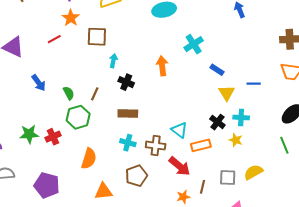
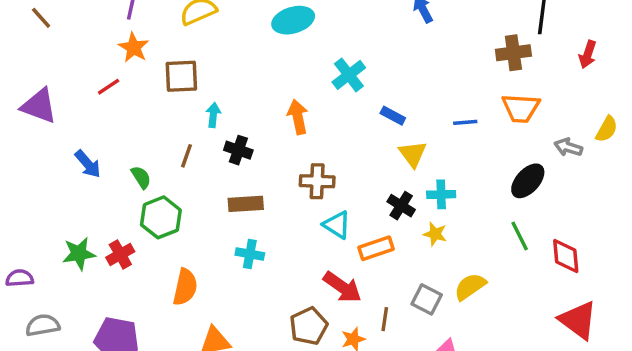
blue line: (254, 84) -> (465, 122), moved
brown line: (95, 94) -> (186, 156), moved
brown cross: (156, 146) -> (317, 181), moved
brown pentagon: (136, 176) -> (309, 326), moved
gray square: (228, 177) -> (427, 299), turned 30

